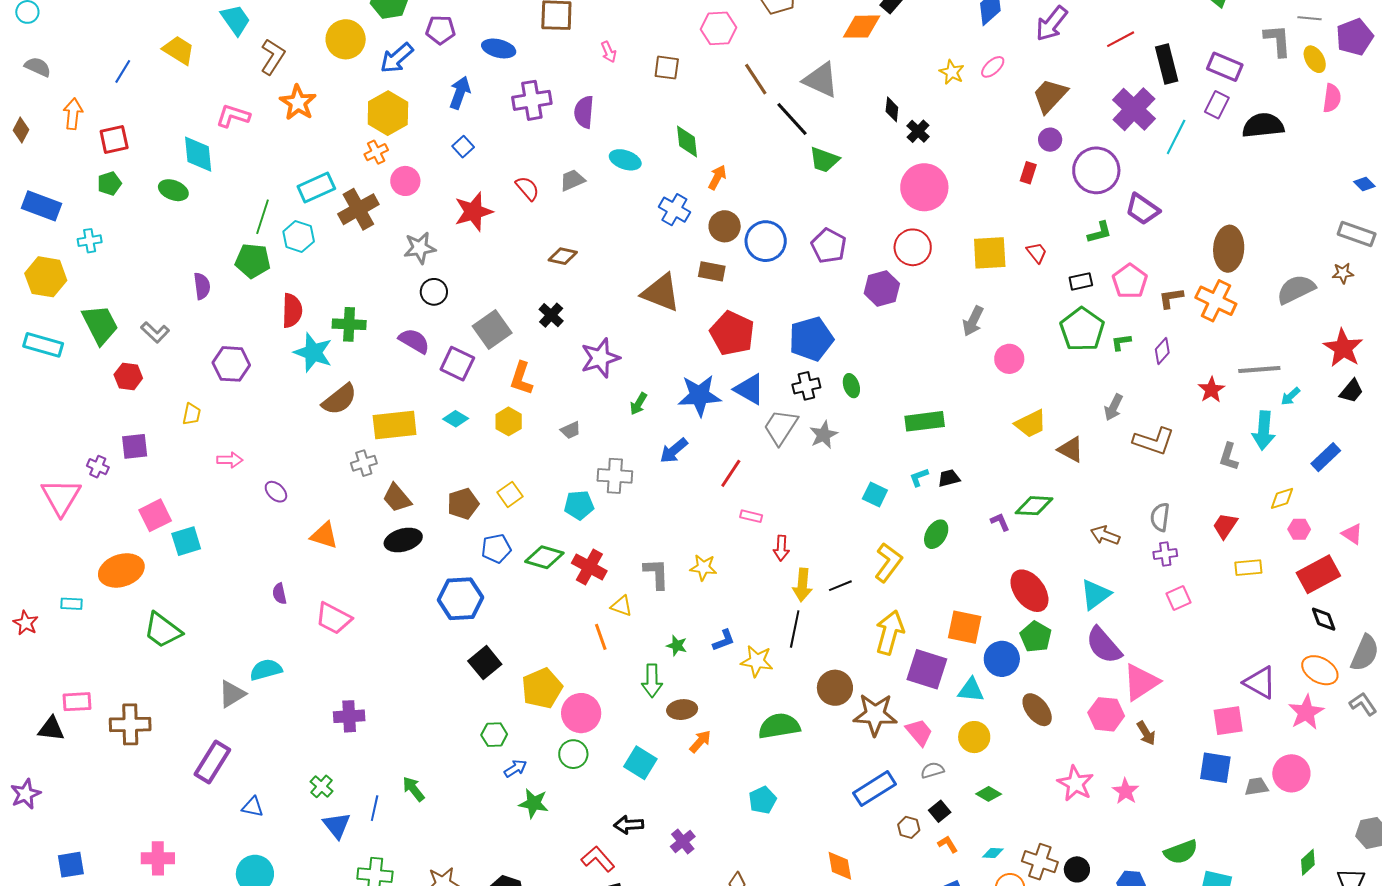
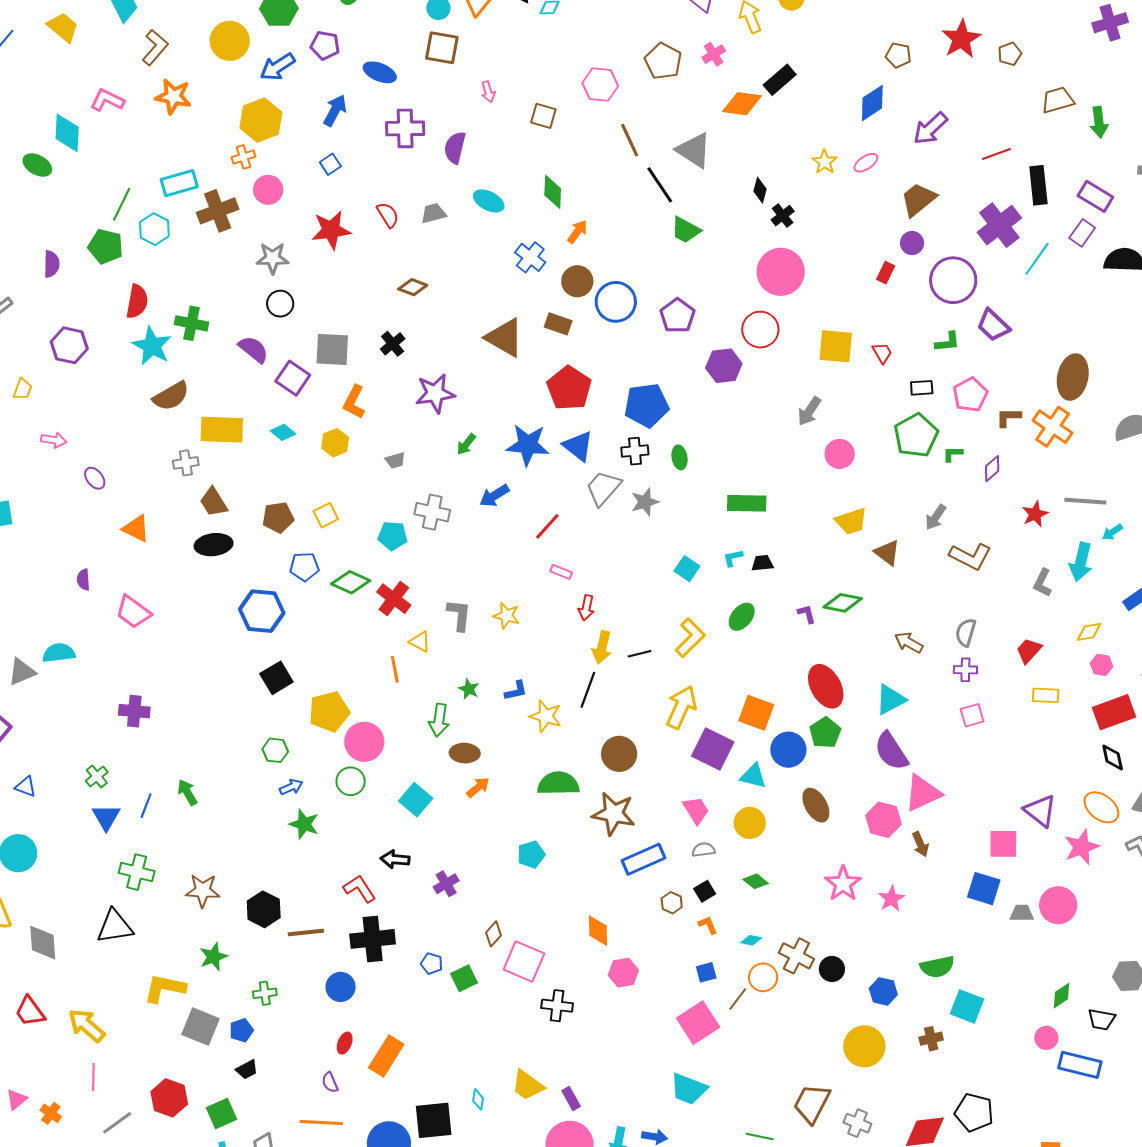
orange star: (298, 103) -> (173, 96), turned -30
gray square: (492, 330) -> (332, 349), turned 30
brown star: (875, 715) -> (614, 814), moved

